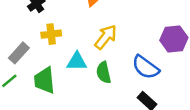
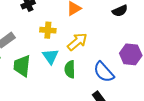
yellow cross: (51, 34) -> (48, 30), moved
cyan triangle: (77, 62) -> (51, 56), turned 42

